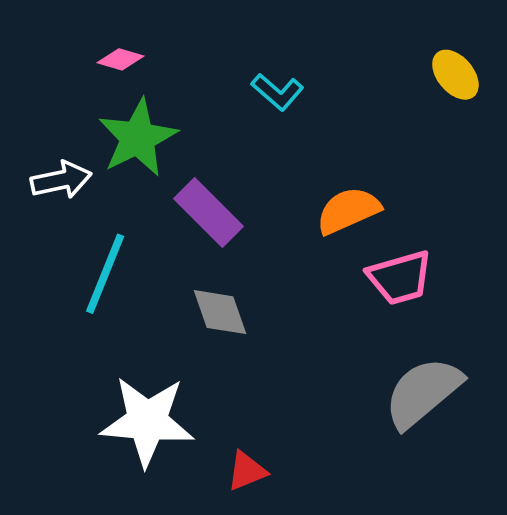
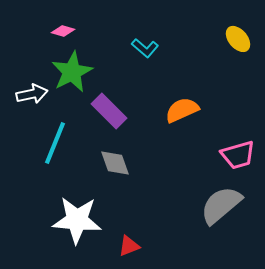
pink trapezoid: (400, 278) -> (238, 155), moved

